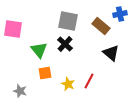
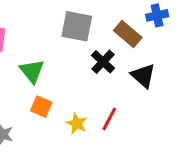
black cross: (65, 44) -> (103, 62), moved
orange square: (45, 73) -> (41, 107), turned 32

